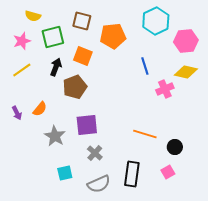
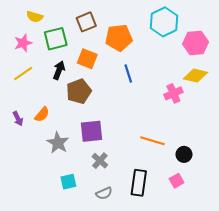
brown square: (82, 21) -> (86, 22), turned -36
blue line: (145, 66) -> (128, 73), moved
gray semicircle: (99, 184) -> (104, 193), size x0.7

